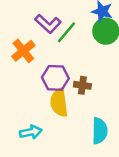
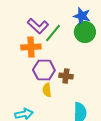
orange cross: (23, 51) -> (31, 47), moved, turned 36
yellow semicircle: (59, 103) -> (47, 90), size x0.6

